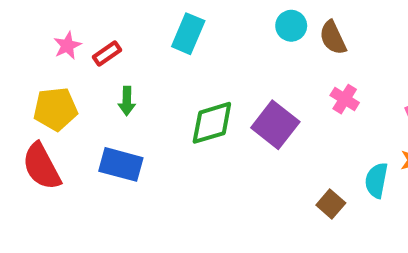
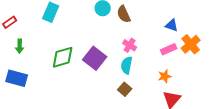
cyan semicircle: (376, 180) -> (127, 65), moved
brown square: (331, 204) -> (125, 89), moved

